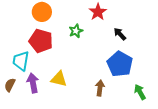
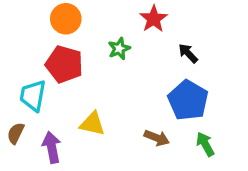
purple arrow: (33, 83) -> (52, 147), moved
brown arrow: (100, 88) -> (157, 138), turned 105
green arrow: (140, 92) -> (205, 144), moved

